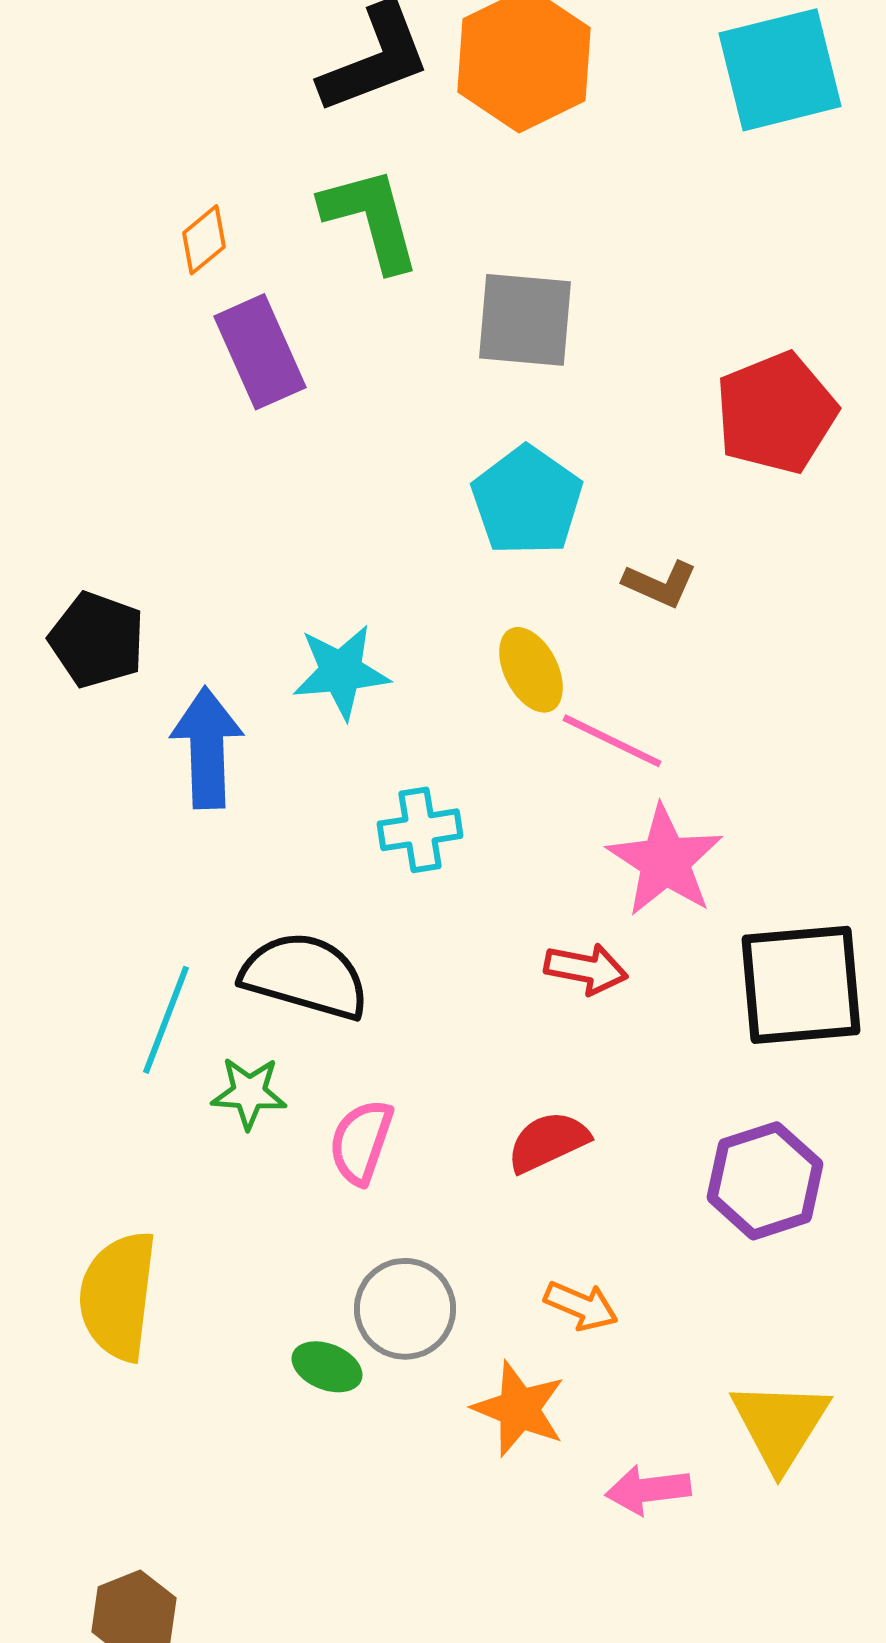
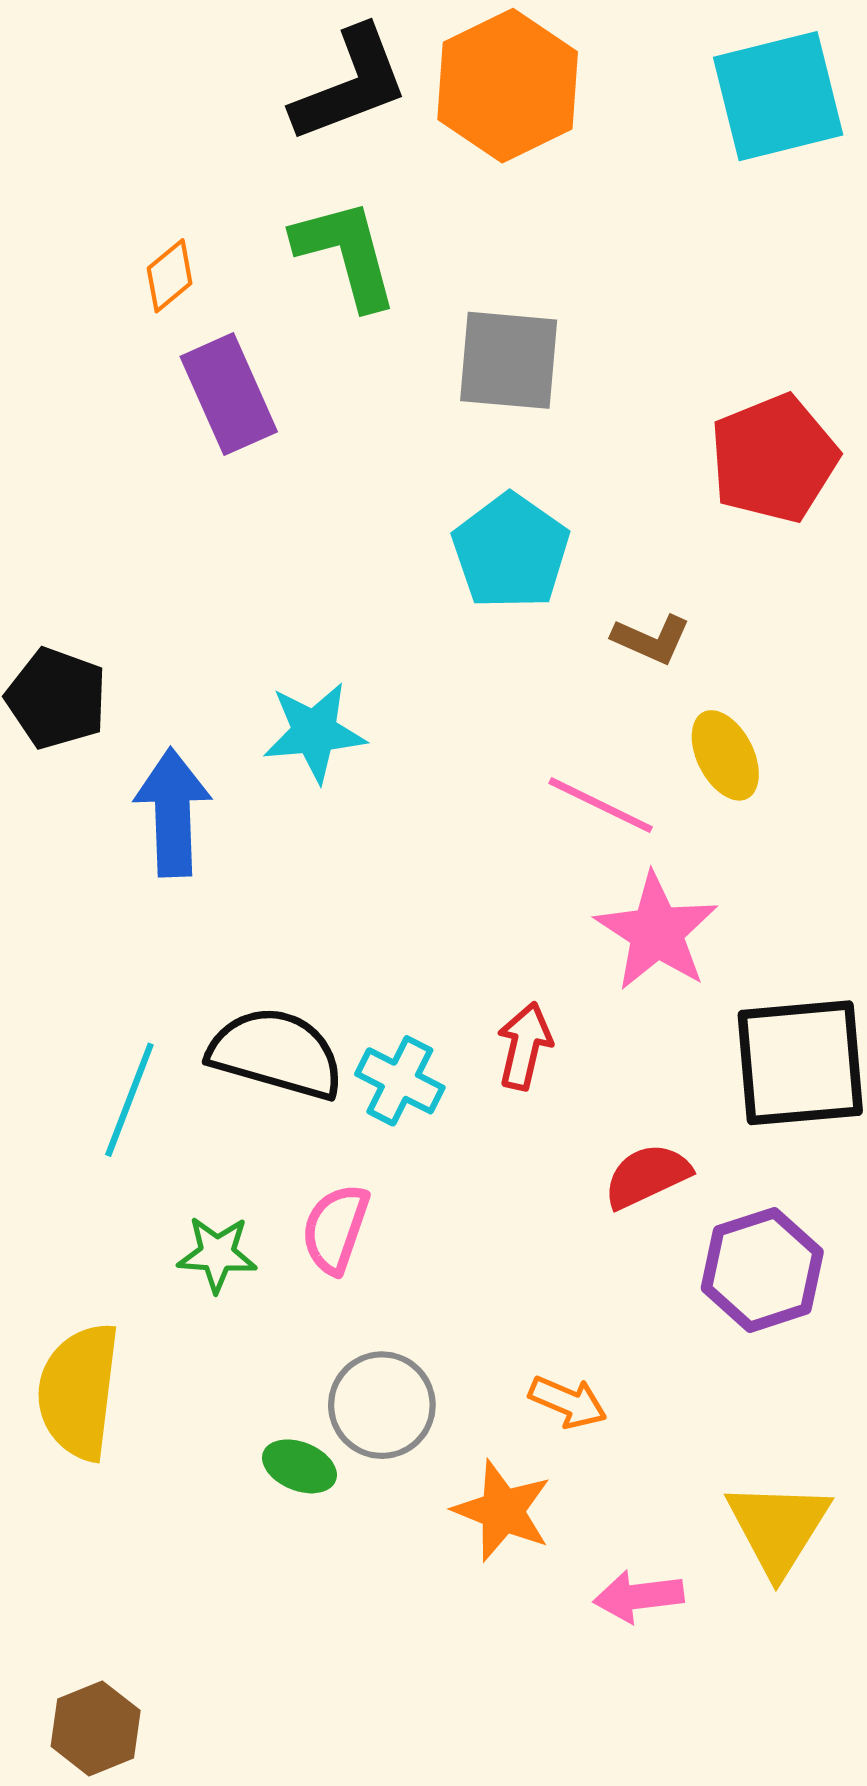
yellow ellipse: (531, 670) -> (725, 755), moved
cyan cross: (420, 830) -> (400, 1081), moved, turned 36
red arrow: (586, 969) -> (525, 1046), moved, turned -88
green star: (249, 1093) -> (217, 1254), moved
red semicircle: (548, 1142) -> (647, 1176), moved

